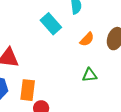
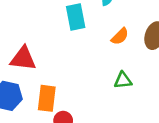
cyan rectangle: (51, 24) -> (76, 17), turned 30

